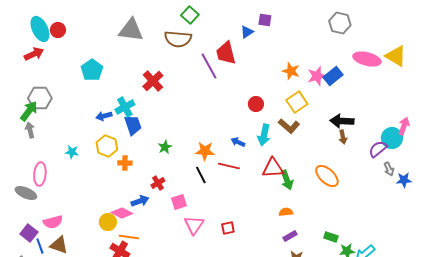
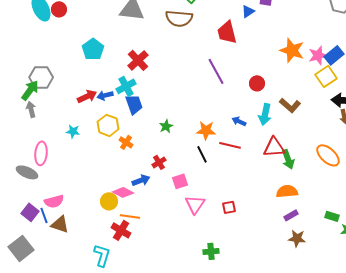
red arrow: (34, 54) -> (87, 96), moved
purple line: (209, 66) -> (216, 71), moved
orange star: (291, 71) -> (292, 50), size x1.4
red cross: (153, 81) -> (138, 60), moved
yellow square: (297, 102) -> (326, 76), moved
orange cross: (125, 163) -> (126, 142), turned 32
orange semicircle: (286, 212) -> (287, 191), size x1.5
blue line: (40, 246) -> (44, 215), moved

